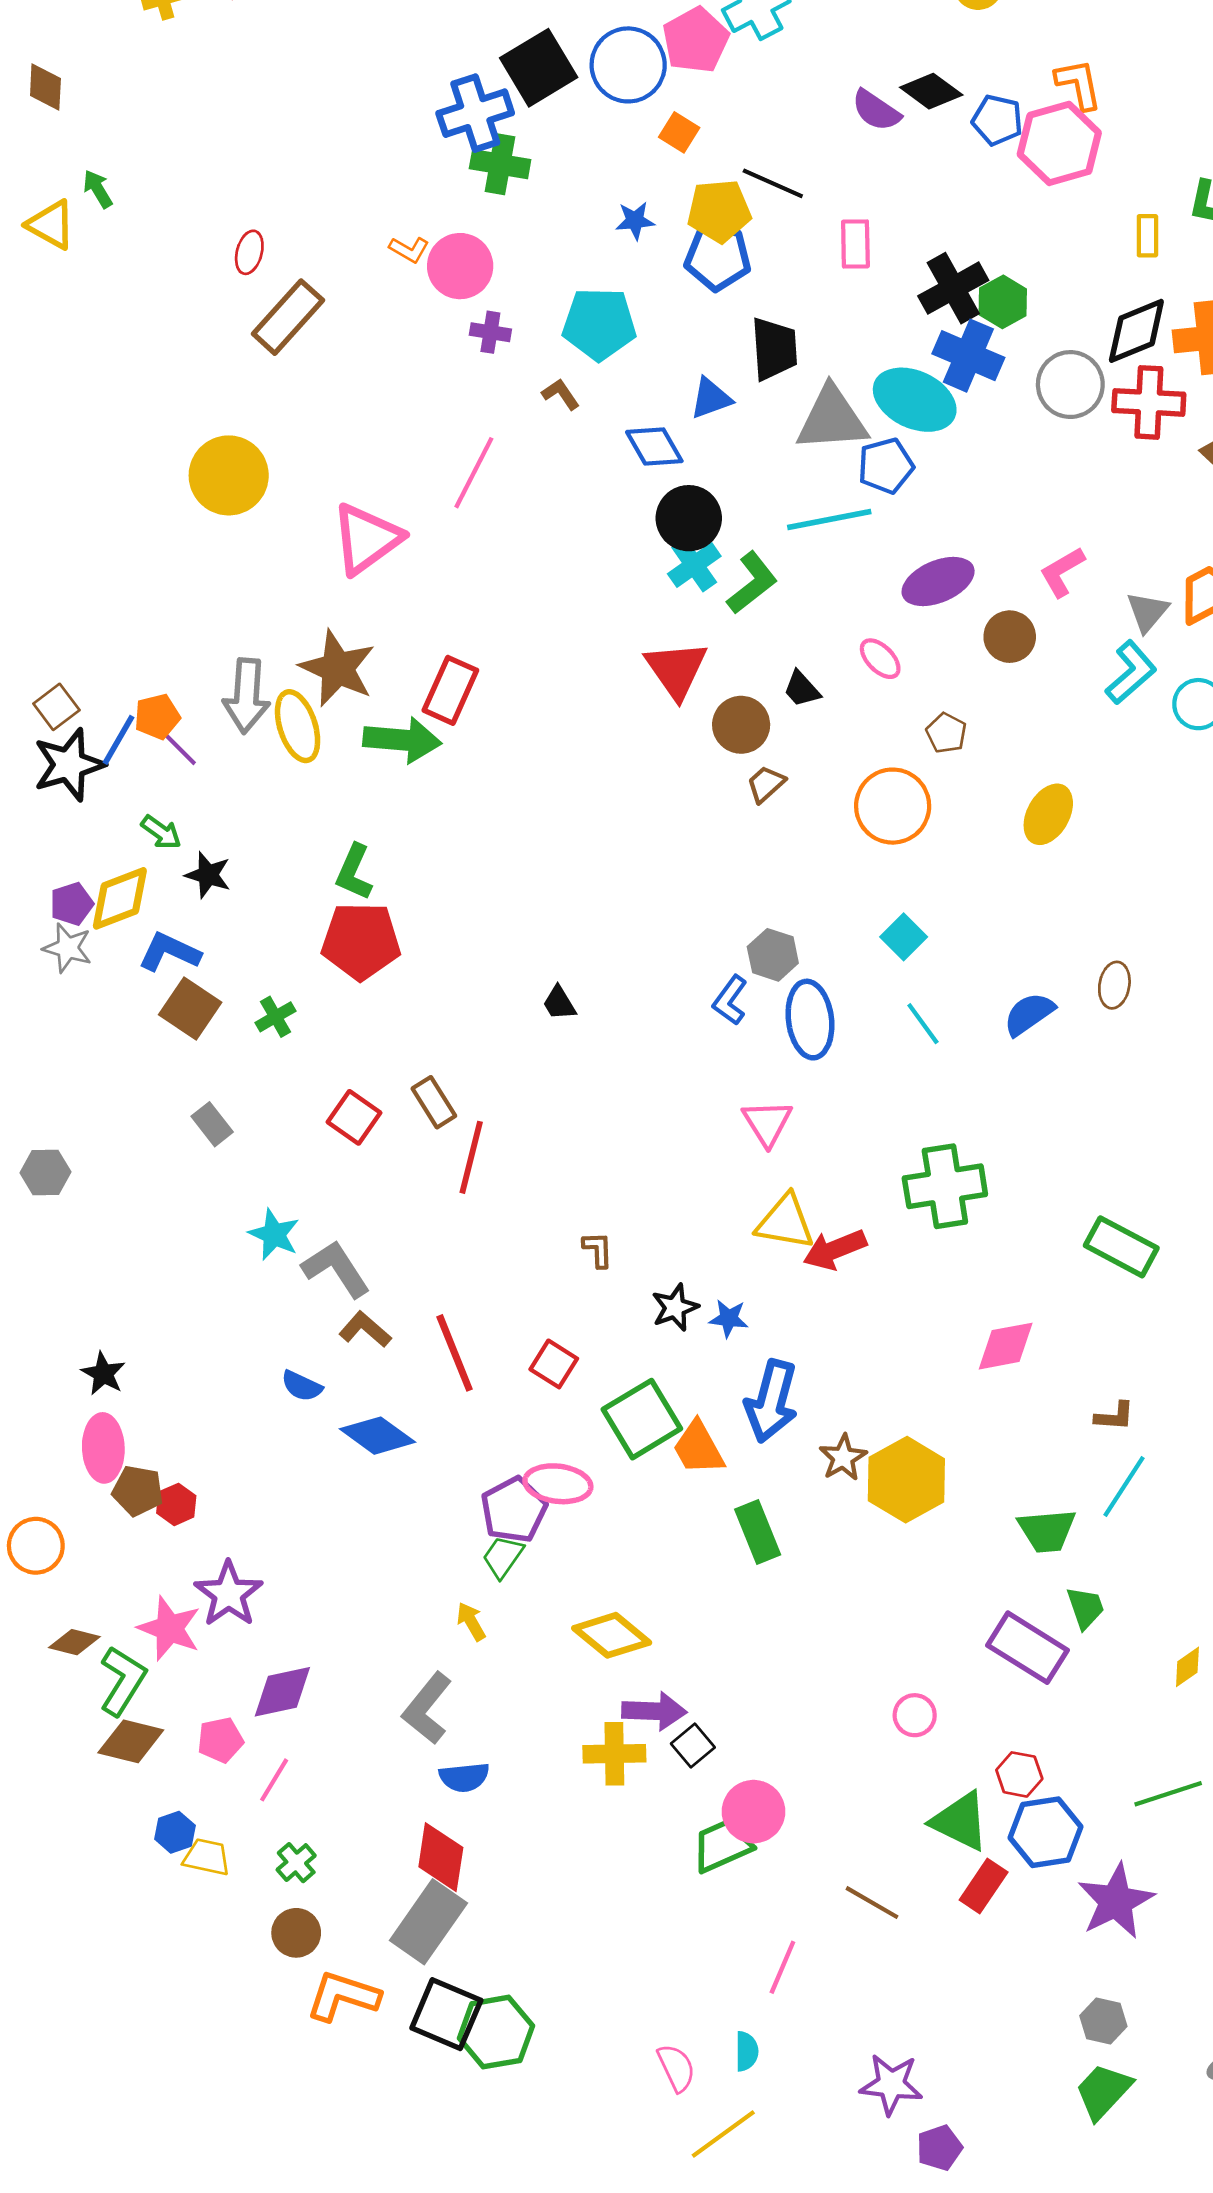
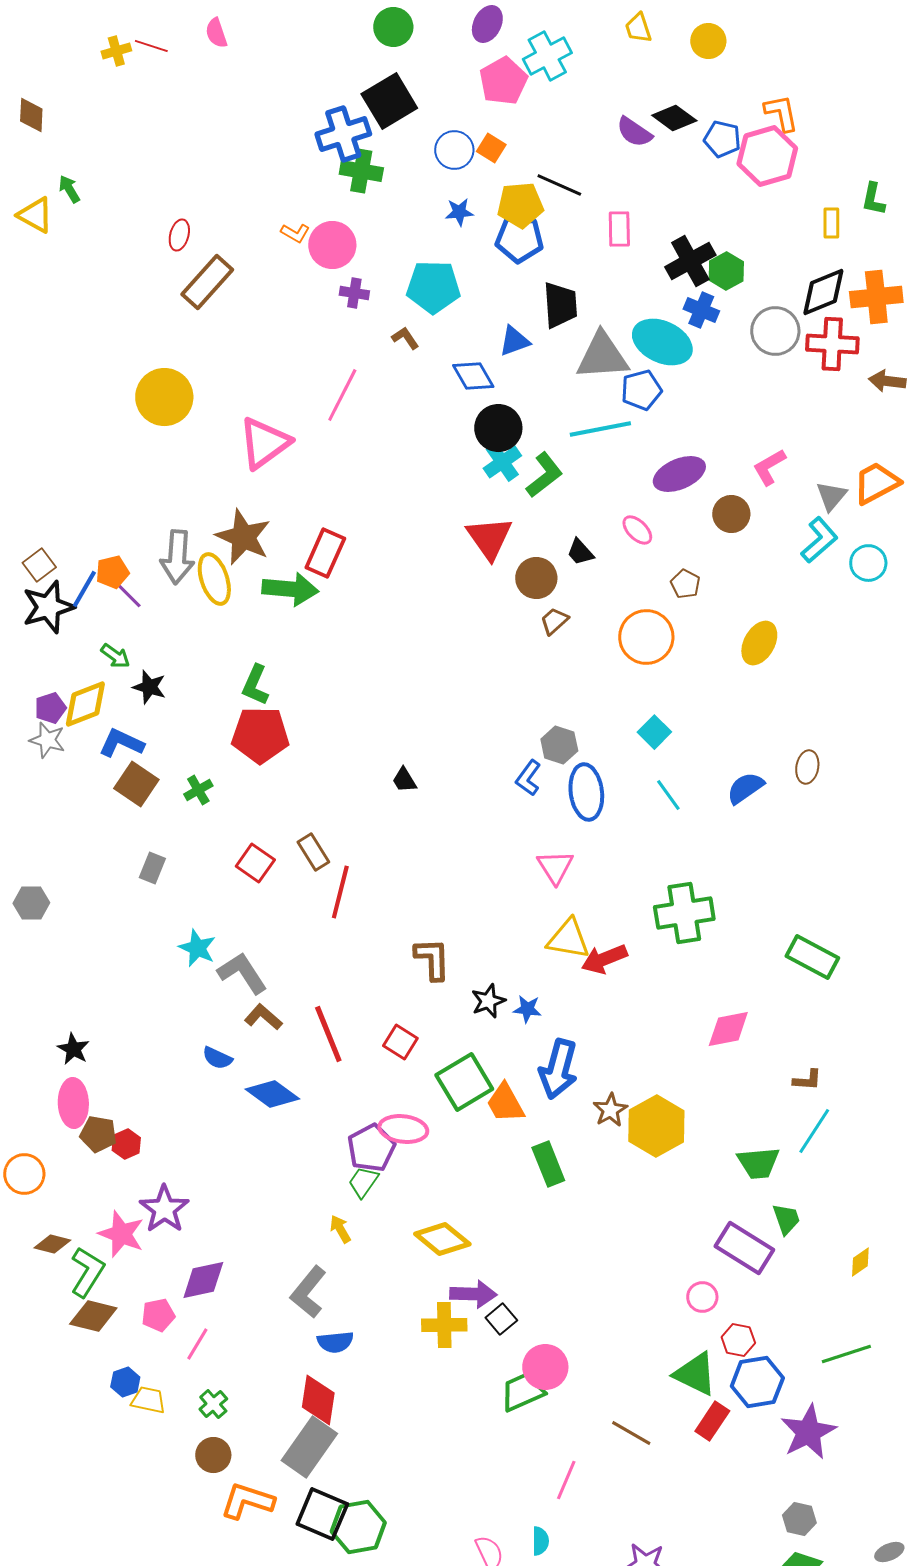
blue circle: (628, 65) -> (454, 150), moved, size x0.7
blue cross: (968, 356) -> (701, 310), size x0.7
gray rectangle: (212, 1124) -> (152, 868), turned 60
brown L-shape: (598, 1250) -> (432, 959), size x1.6
pink circle: (915, 1715) -> (702, 1297), moved

